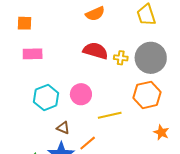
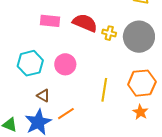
pink rectangle: (33, 54) -> (50, 21), moved
orange hexagon: (147, 95) -> (142, 83), moved
yellow line: (110, 115) -> (104, 90), moved, turned -75

